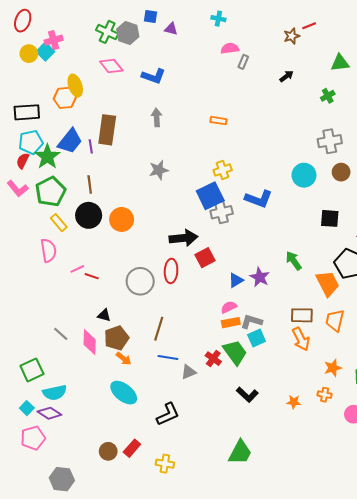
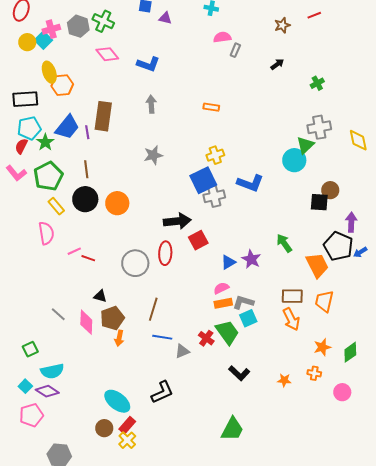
red line: (309, 26) -> (314, 15), moved
gray hexagon: (128, 33) -> (78, 26), moved
green triangle: (340, 63) -> (305, 145), moved, turned -36
yellow ellipse: (75, 86) -> (49, 72), moved
green star: (47, 157) -> (45, 142), size x0.7
brown circle: (341, 172) -> (330, 190), moved
orange arrow: (124, 359) -> (119, 338), turned 63
green square: (32, 370) -> (30, 349), size x0.7
cyan ellipse: (124, 393) -> (117, 401), moved
yellow cross: (165, 464) -> (127, 440), moved, turned 36

